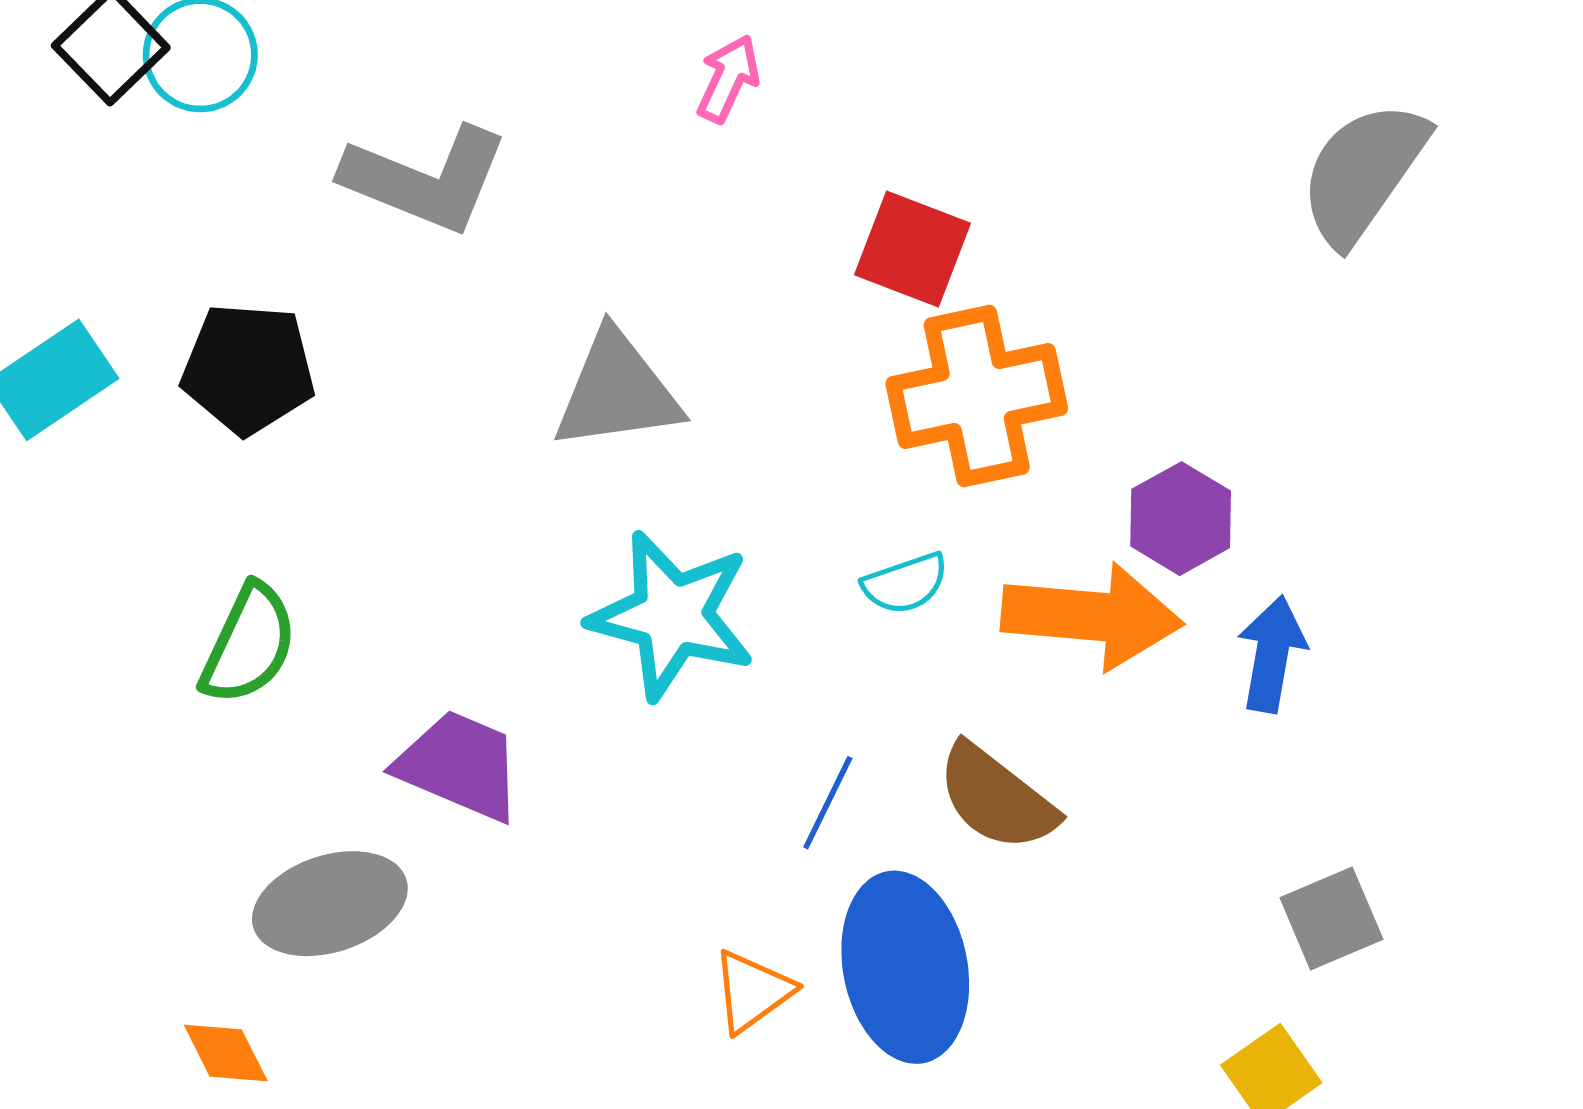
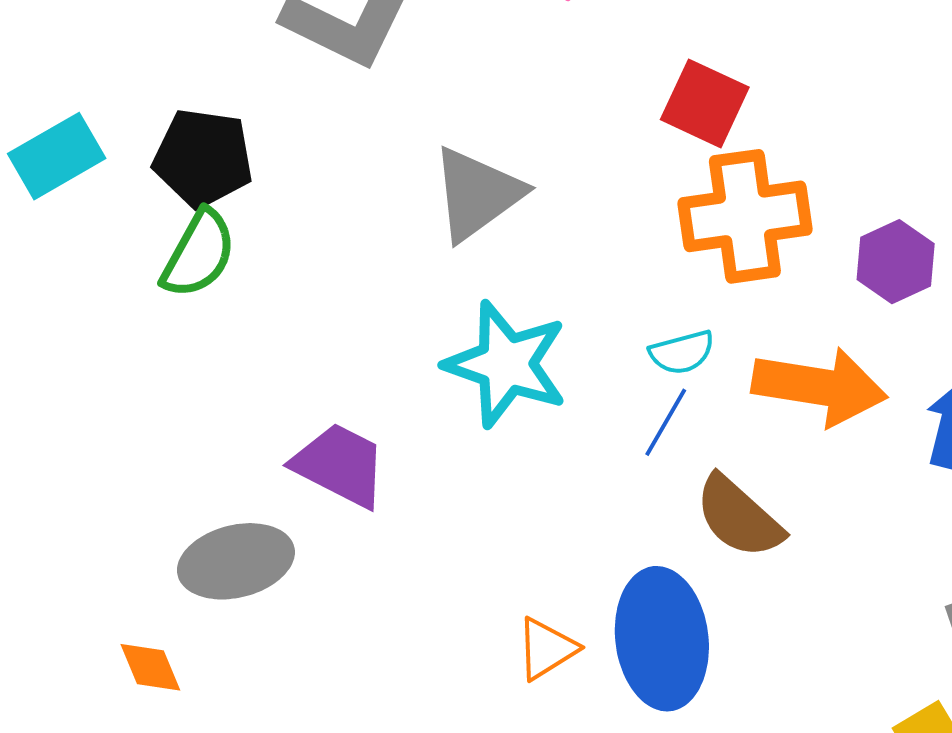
gray triangle: (617, 391) -> (477, 194), turned -32
purple hexagon: (1181, 519) -> (896, 262), moved
green semicircle: (249, 644) -> (199, 254), moved
blue line: (828, 803) -> (666, 422), moved

